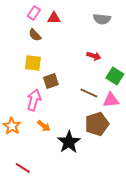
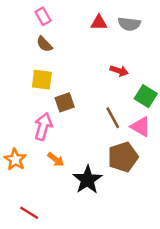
pink rectangle: (34, 13) -> (43, 16), turned -64
red triangle: (54, 18) -> (99, 23), moved
brown line: (89, 93) -> (113, 118), turned 36
pink triangle: (111, 100) -> (141, 127), turned 36

